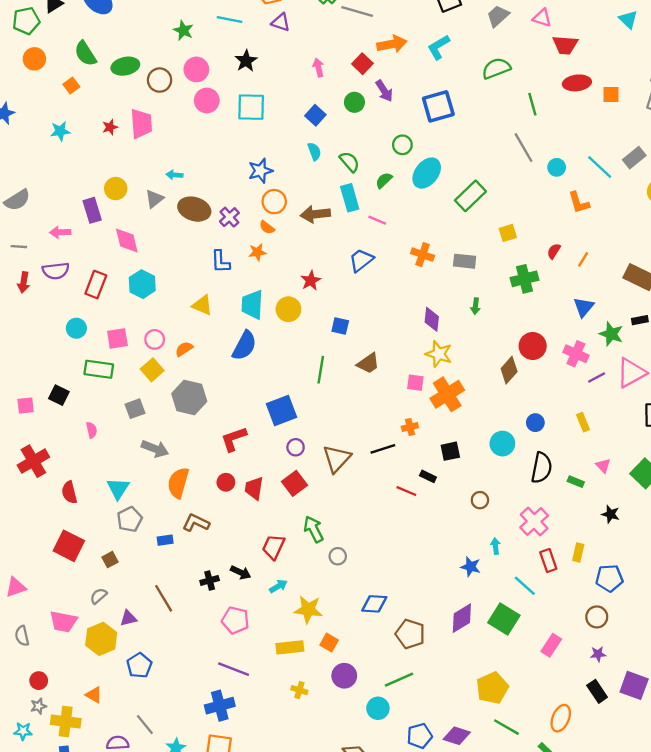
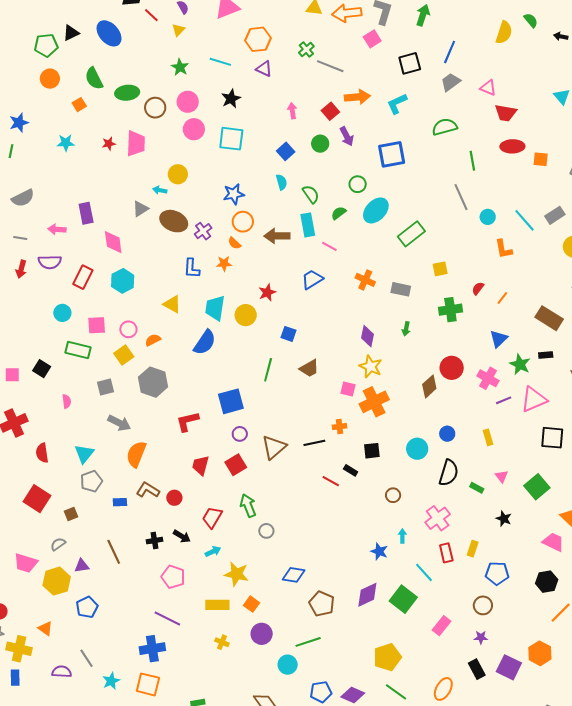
yellow circle: (116, 189) -> (178, 174), moved
red circle: (226, 482) -> (174, 498), moved

